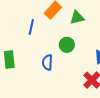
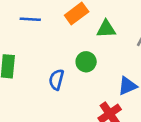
blue line: (31, 27) -> (30, 19), moved, turned 70

